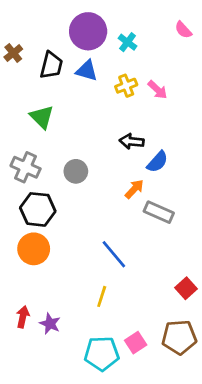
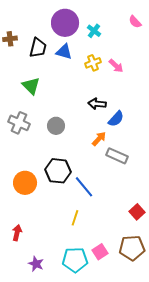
brown cross: (13, 53) -> (10, 39), turned 32
black hexagon: (38, 209) -> (58, 171), moved
purple star: (50, 324) -> (36, 264), moved

